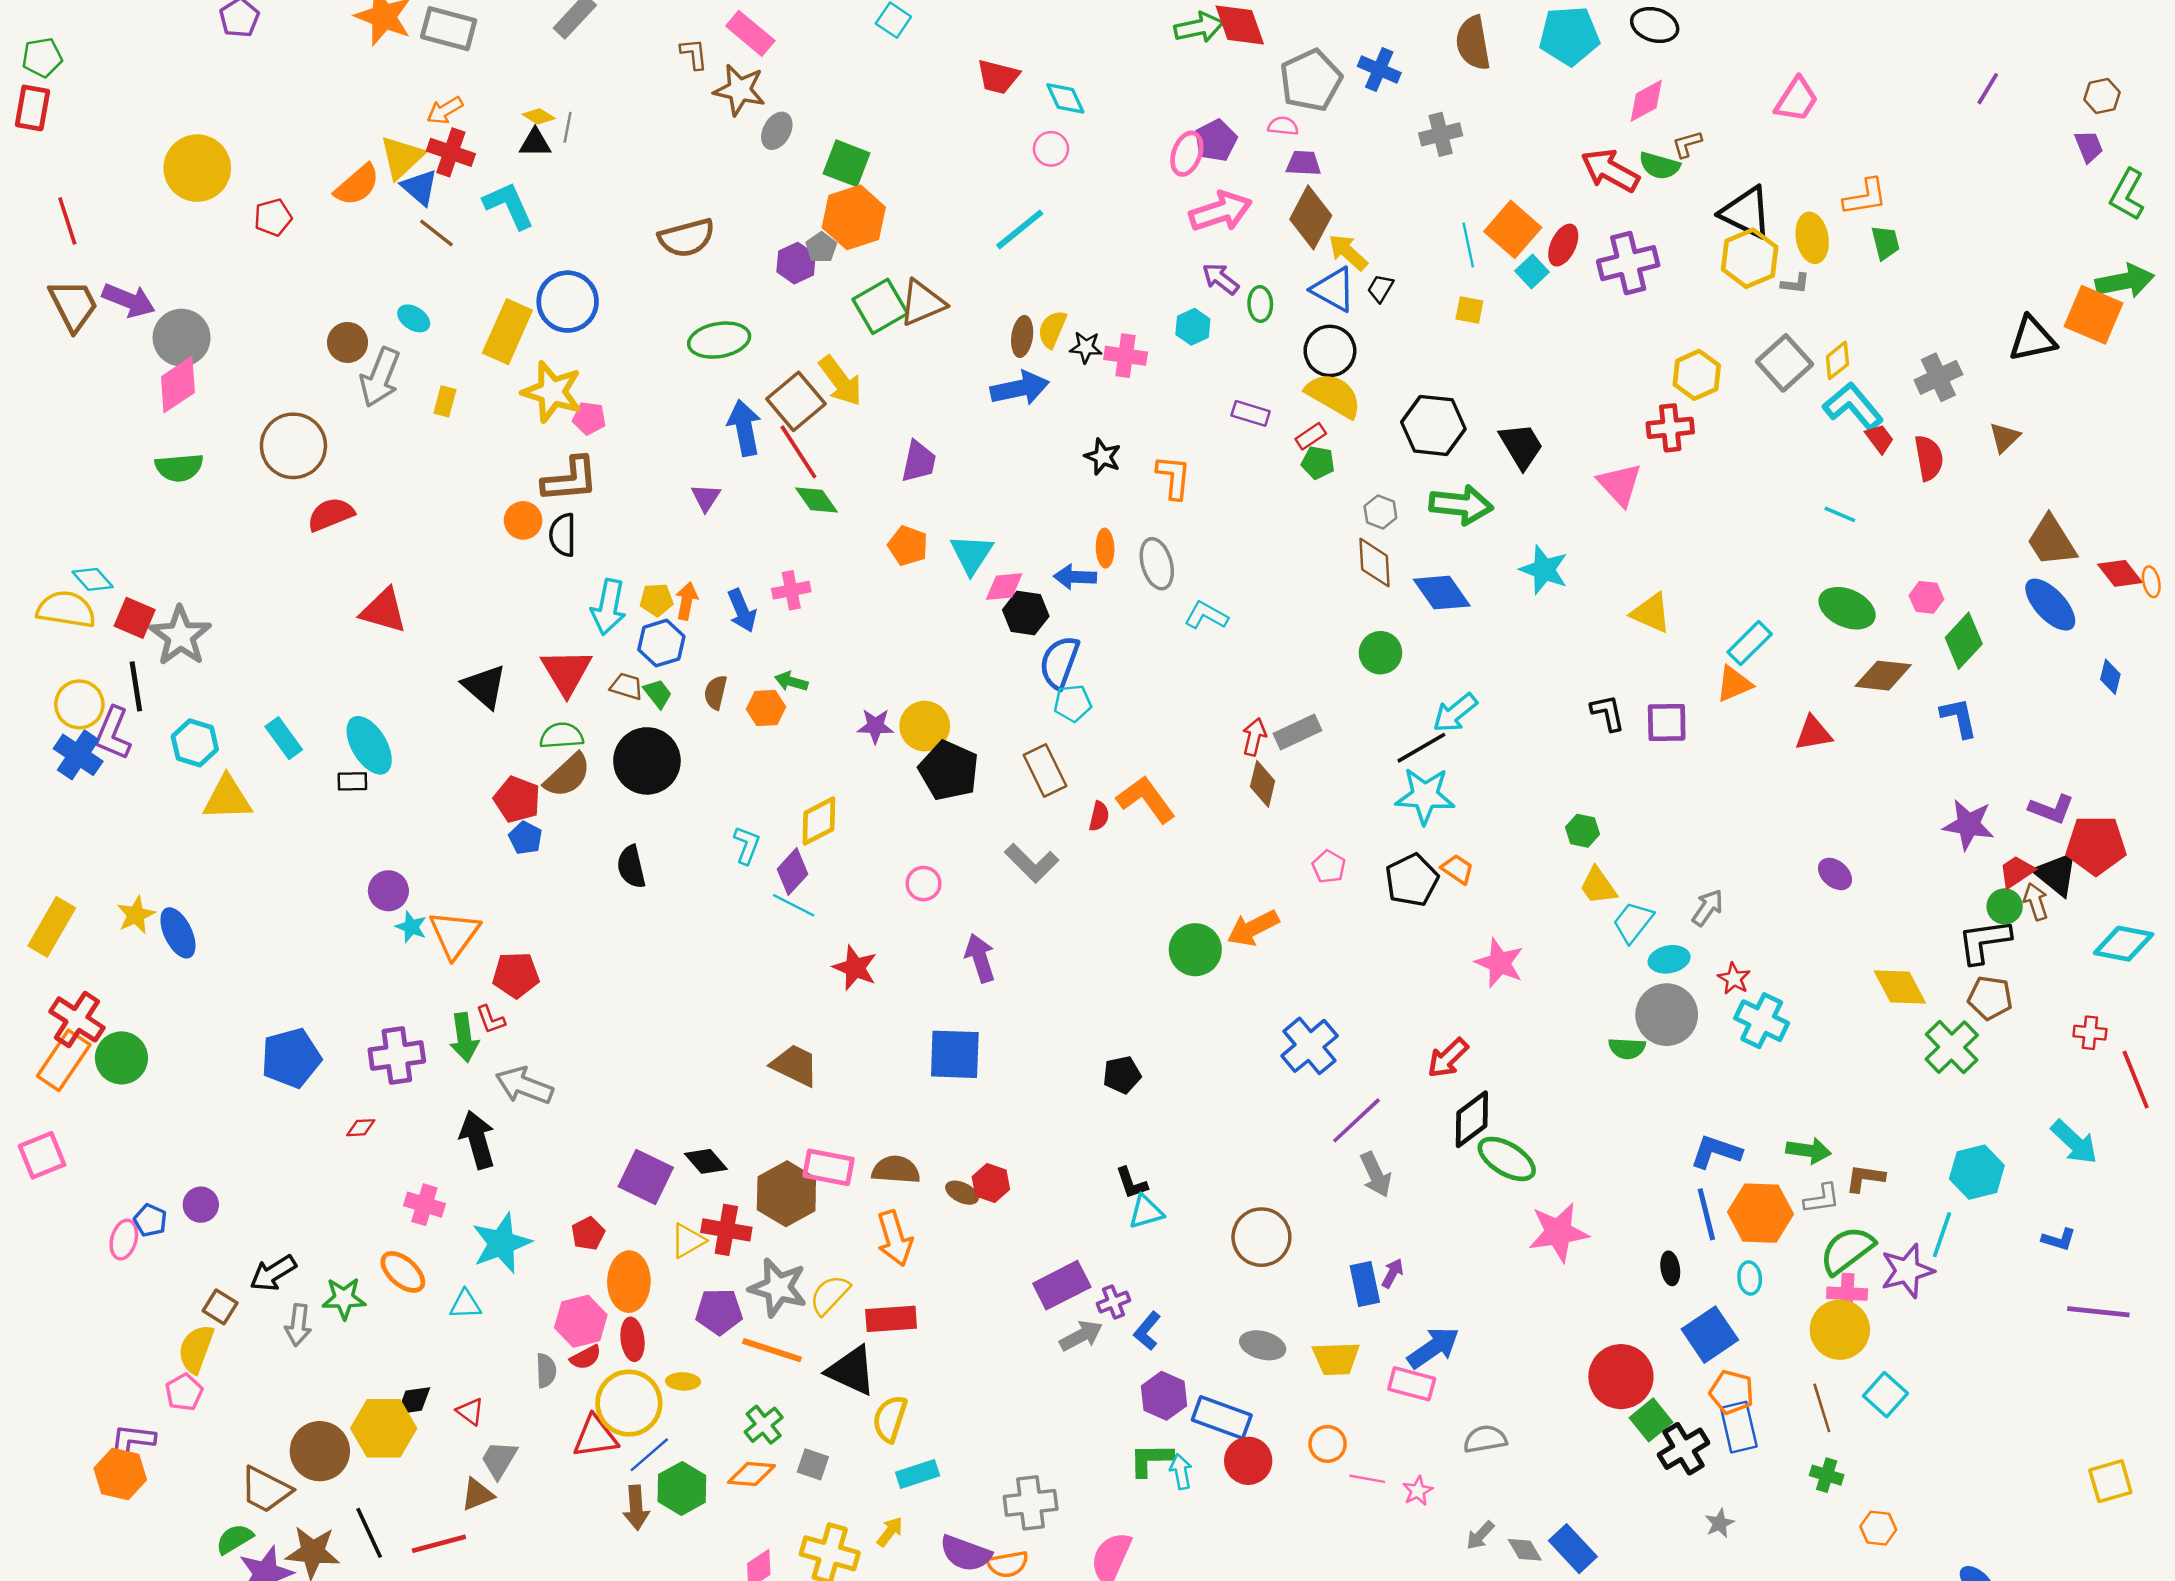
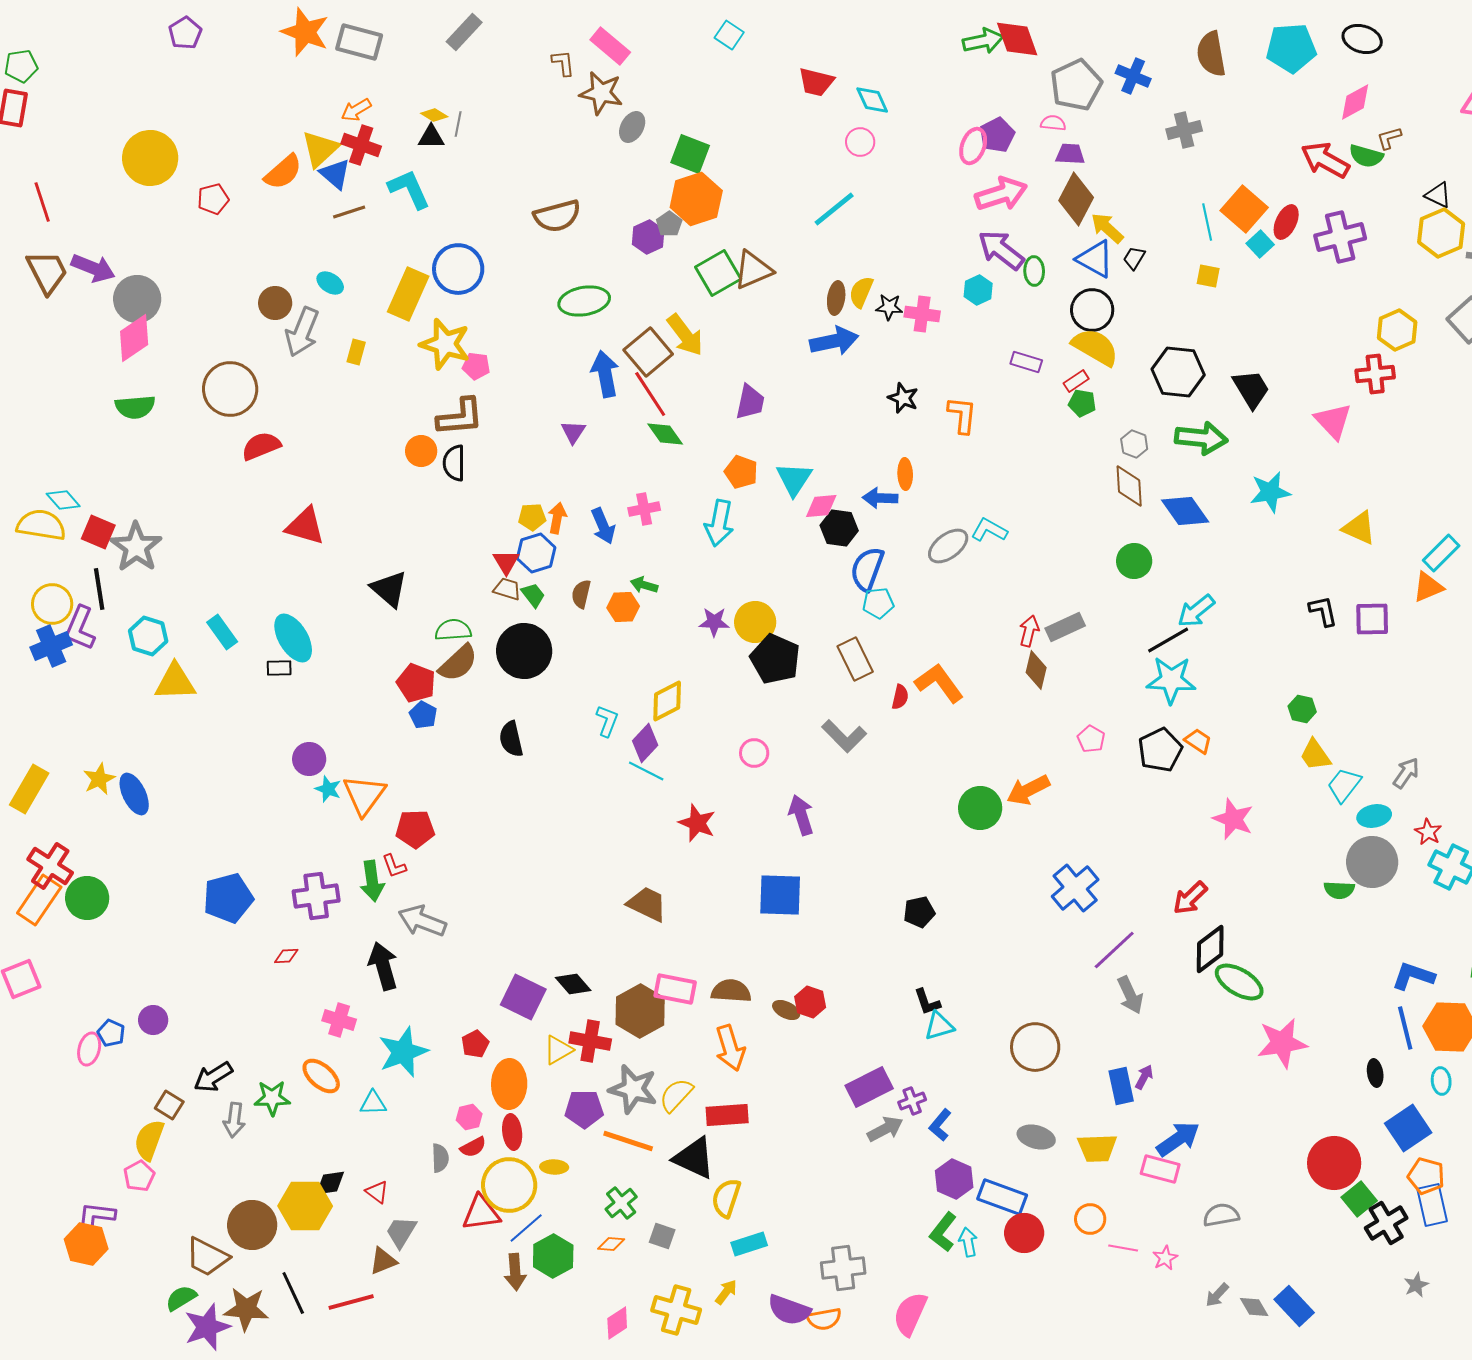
black triangle: (1746, 213) -> (1438, 195), size x0.6
brown line: (437, 233) -> (349, 212), turned -56
purple arrow: (1221, 279) -> (1001, 250), size x1.5
gray ellipse: (1157, 564) -> (948, 546), moved, turned 69
cyan star: (1544, 570) -> (1270, 492), turned -30
cyan arrow: (608, 607) -> (719, 523), moved
red triangle: (566, 672) -> (506, 562), moved, size x0.6
blue cross: (78, 755) -> (51, 646), turned 33
pink hexagon: (581, 1321) -> (469, 1117), size x0.6
green L-shape: (1151, 1460) -> (943, 1232), turned -51
orange diamond: (752, 1474) -> (611, 1244), size x0.7

